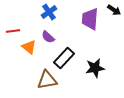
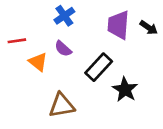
black arrow: (114, 10) -> (149, 28), moved
black rectangle: (64, 58) -> (99, 67), moved
black star: (95, 68) -> (125, 90), turned -30

